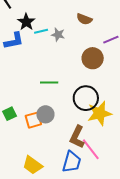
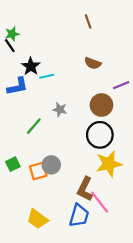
gray star: (58, 35) -> (60, 110), moved
green line: (49, 82) -> (34, 126), moved, turned -48
black circle: (86, 98) -> (100, 135), moved

